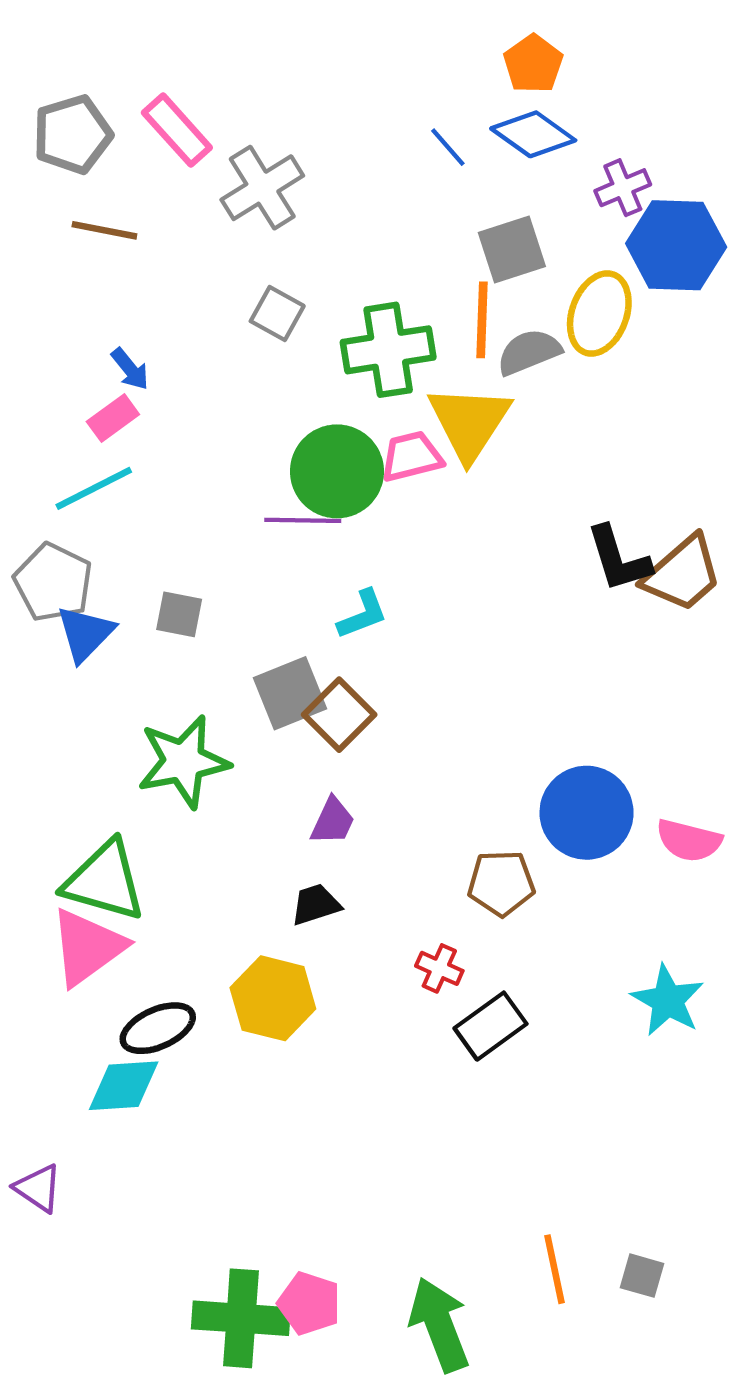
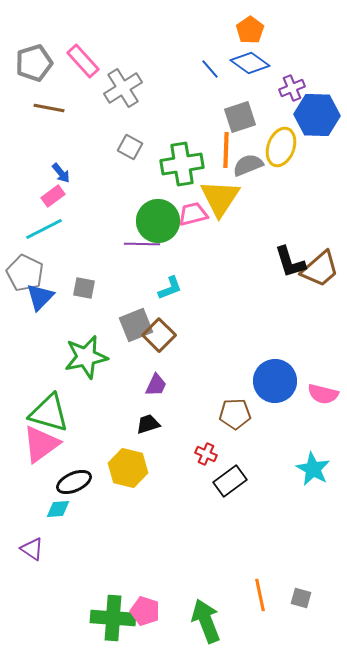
cyan diamond: (124, 1086) -> (58, 509), size x0.7
purple triangle: (38, 1188) -> (32, 549), moved

